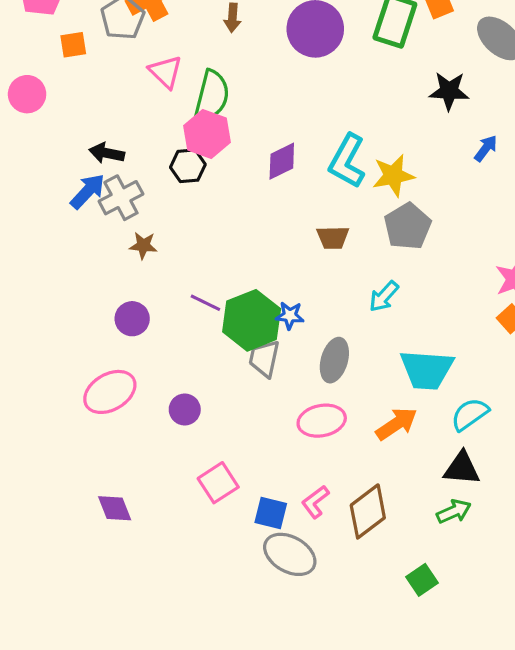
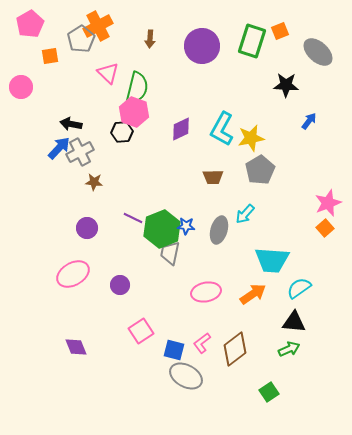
gray ellipse: (334, 360) -> (219, 230), moved

